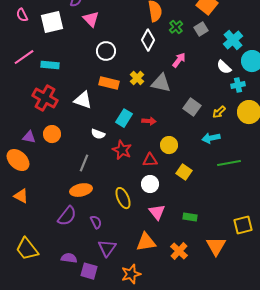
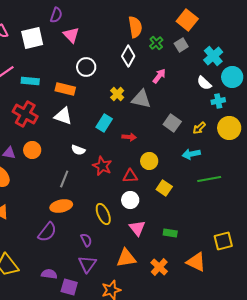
orange rectangle: (109, 83) -> (65, 89), moved
cyan rectangle: (124, 118) -> (104, 123), moved
purple semicircle: (96, 222) -> (86, 240), moved
orange triangle: (216, 246) -> (196, 262), turned -35

